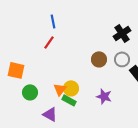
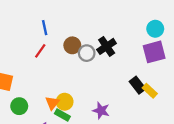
black cross: (122, 33) -> (107, 46), moved
brown circle: (99, 59) -> (72, 45), moved
gray circle: (122, 59) -> (87, 53), moved

